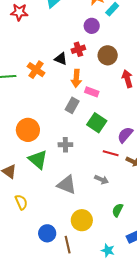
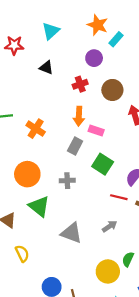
black triangle: (61, 59) -> (46, 68), moved
orange cross: (36, 70) -> (36, 129), moved
gray cross: (65, 145) -> (67, 181), moved
gray arrow: (102, 180) -> (110, 226), turned -56
yellow circle: (82, 220) -> (108, 271), moved

